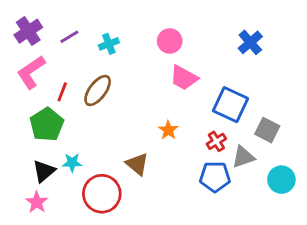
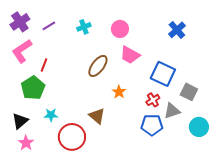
cyan cross: (109, 44) -> (84, 27), moved
brown ellipse: (98, 90) -> (98, 66), moved
black triangle: (44, 171) -> (20, 121), moved

